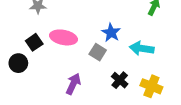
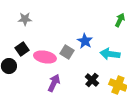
pink ellipse: (64, 37) -> (45, 57), moved
gray square: (98, 52) -> (67, 52), moved

